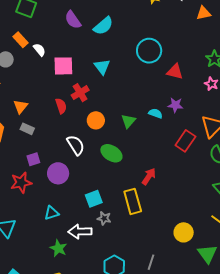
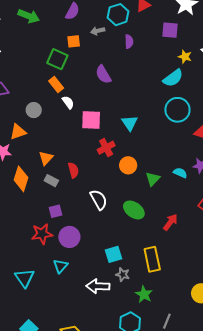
cyan semicircle: (103, 26) -> (173, 78), moved
orange rectangle: (20, 40) -> (56, 85), moved
red semicircle: (61, 106) -> (73, 170), moved
orange circle: (96, 120) -> (128, 165), moved
purple circle: (58, 173) -> (69, 237), moved
red arrow: (149, 176) -> (170, 222), moved
cyan triangle: (52, 213) -> (60, 266), moved, turned -35
green star: (58, 248) -> (144, 294), moved

